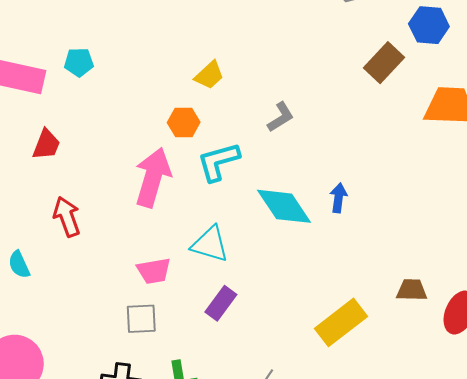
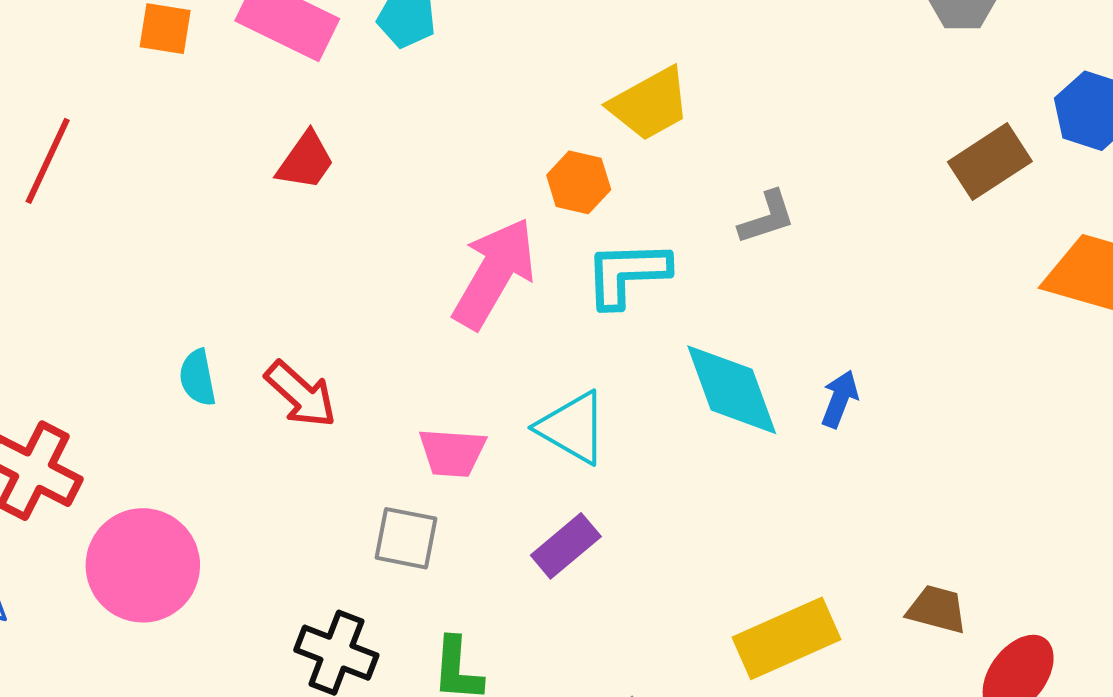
yellow trapezoid: (209, 75) -> (650, 104), size x1.4
red arrow: (67, 217) -> (301, 394), moved, turned 138

